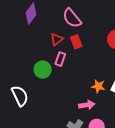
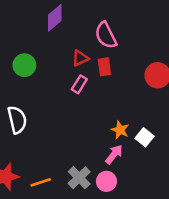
green circle: (43, 70) -> (24, 65), moved
pink arrow: (87, 105) -> (114, 154), moved, turned -56

